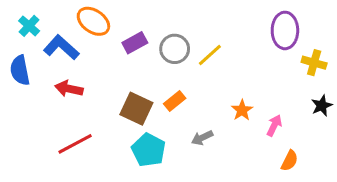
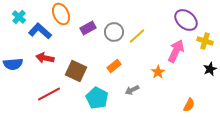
orange ellipse: (93, 21) -> (61, 14), turned 30
purple ellipse: (285, 30) -> (186, 20), turned -50
blue semicircle: (20, 70) -> (13, 64), moved, turned -84
brown square: (136, 109) -> (76, 71), moved
pink arrow: (274, 125) -> (176, 51), moved, size x1.6

